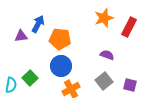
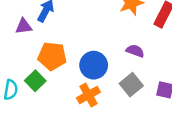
orange pentagon: (60, 39) -> (52, 56), moved
blue circle: (61, 66) -> (94, 65), moved

